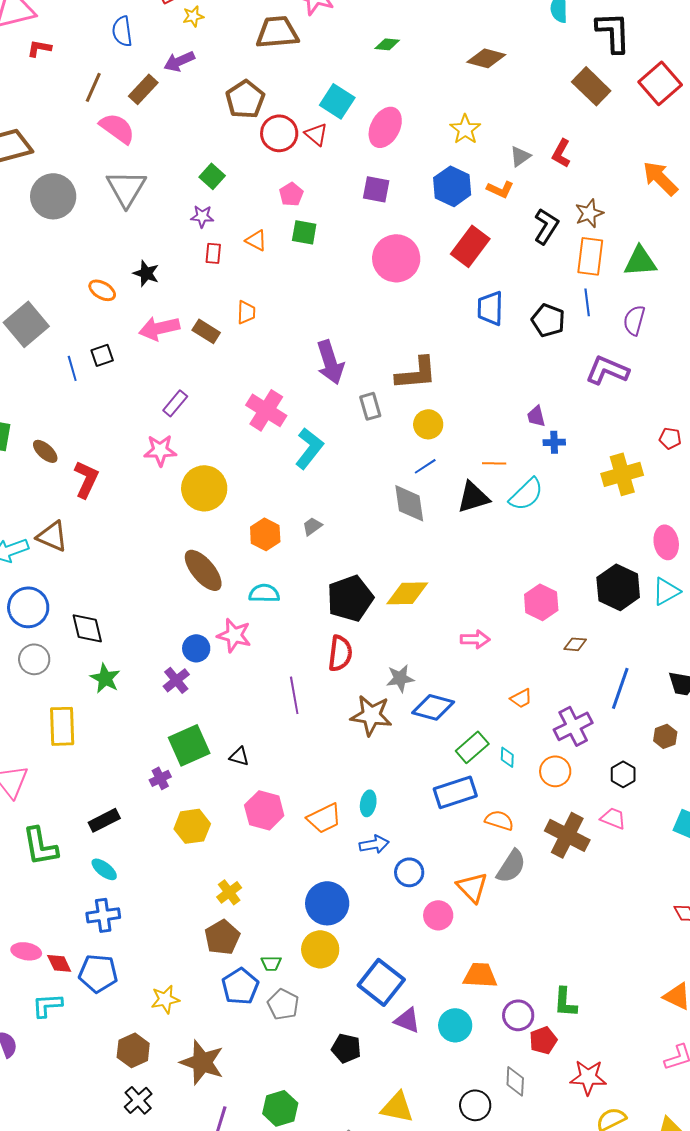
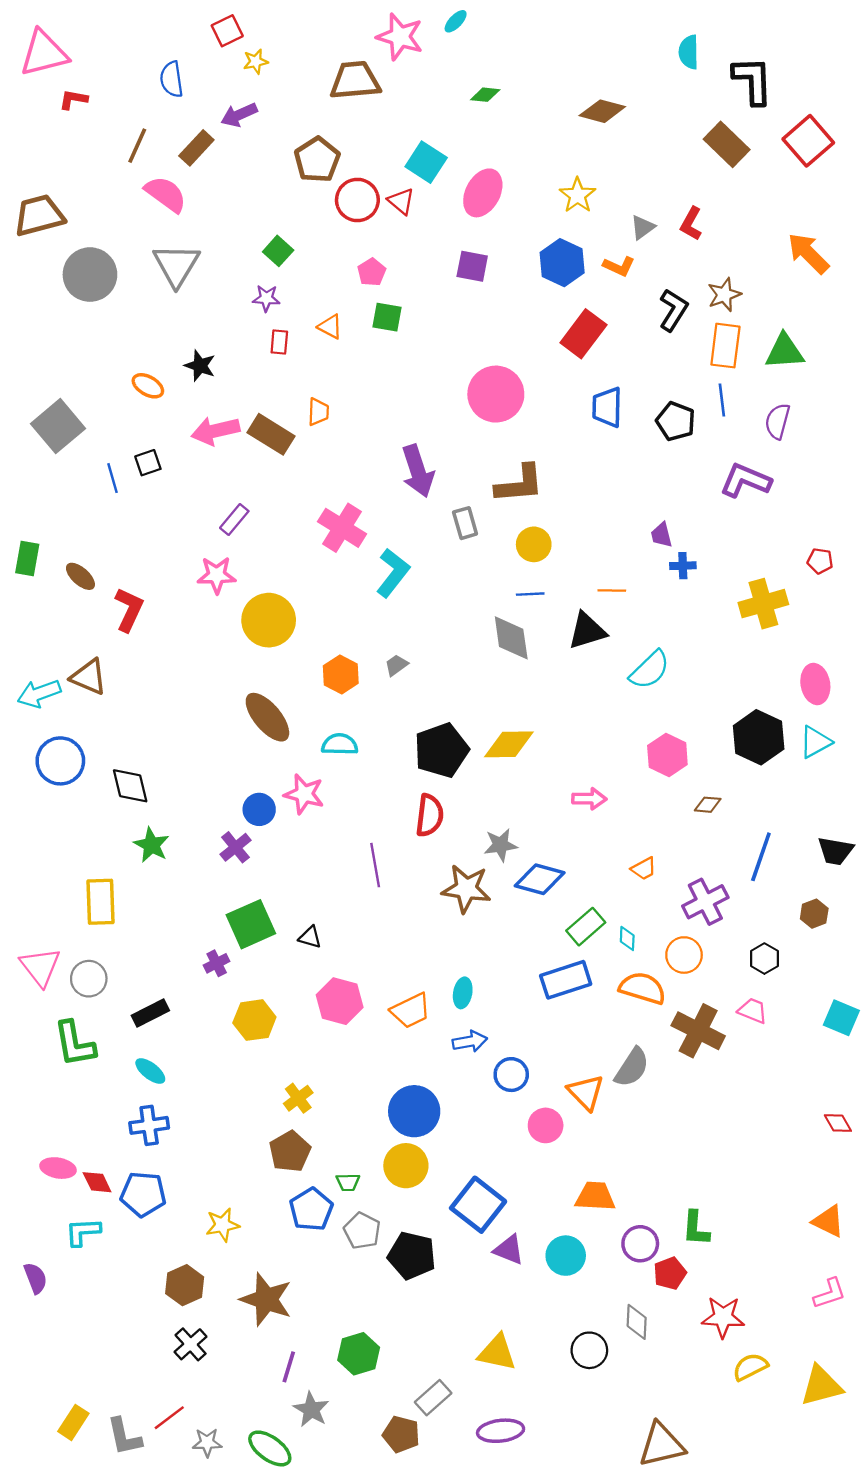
pink circle: (396, 258) -> (496, 394), moved
brown rectangle: (206, 331) -> (271, 434), size x1.4
blue line: (425, 466) -> (530, 594), turned 30
cyan semicircle: (526, 494) -> (650, 670), moved
gray circle: (34, 659) -> (89, 979), moved
orange semicircle: (499, 820) -> (643, 988), moved, size x1.4
black pentagon: (346, 1048) -> (412, 1256), moved, size x1.4

